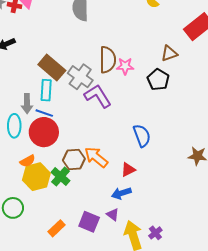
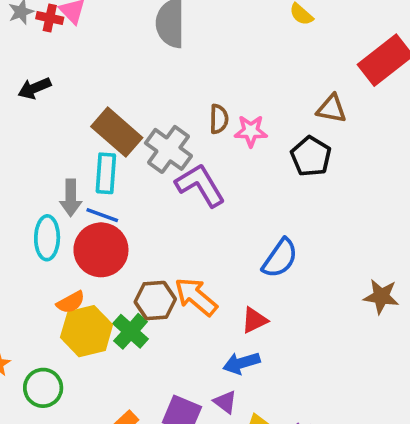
brown triangle: (169, 53) -> (332, 109), turned 30
brown semicircle: (108, 60) -> (219, 119), size x0.6
blue semicircle: (142, 136) -> (280, 258), turned 55

